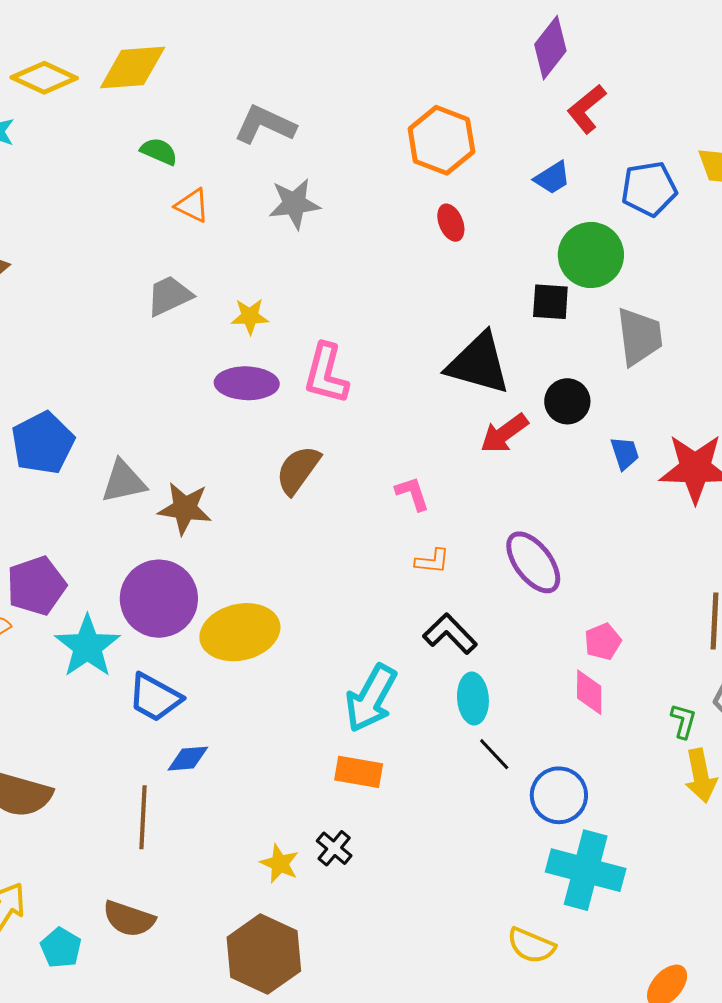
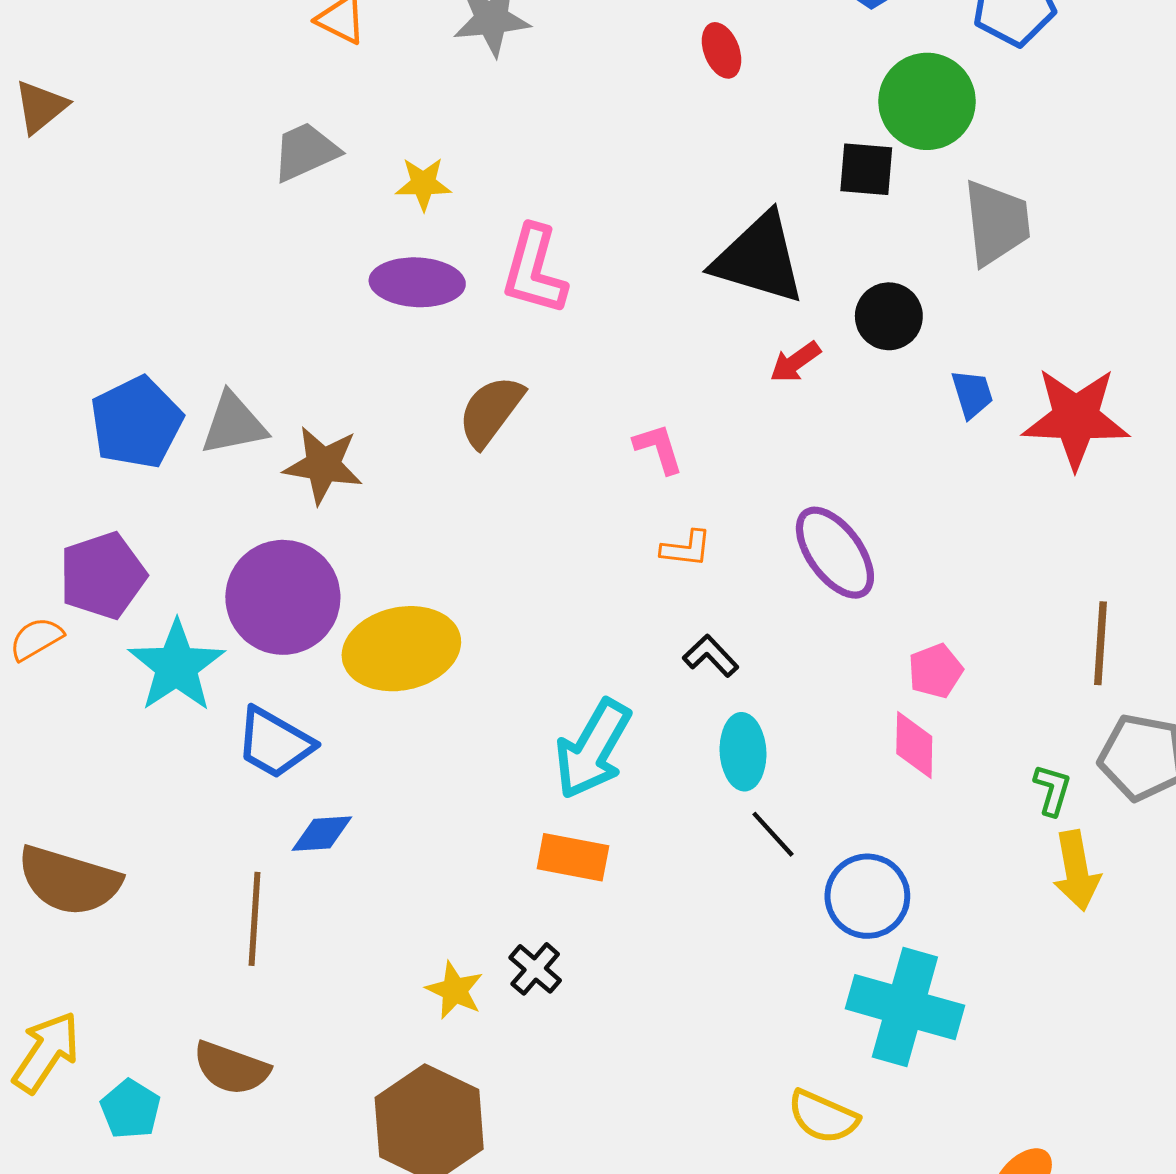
red arrow: (504, 433) -> (795, 362), size x0.7
blue pentagon: (43, 443) -> (136, 422), moved
black L-shape: (450, 634) -> (711, 656), size x0.7

